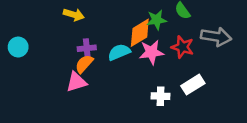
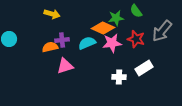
orange diamond: (140, 33) -> (103, 28), turned 55
gray arrow: (216, 37) -> (162, 31), turned 120
orange semicircle: (84, 64) -> (50, 47), moved, turned 35
pink triangle: (76, 82) -> (65, 66), moved

